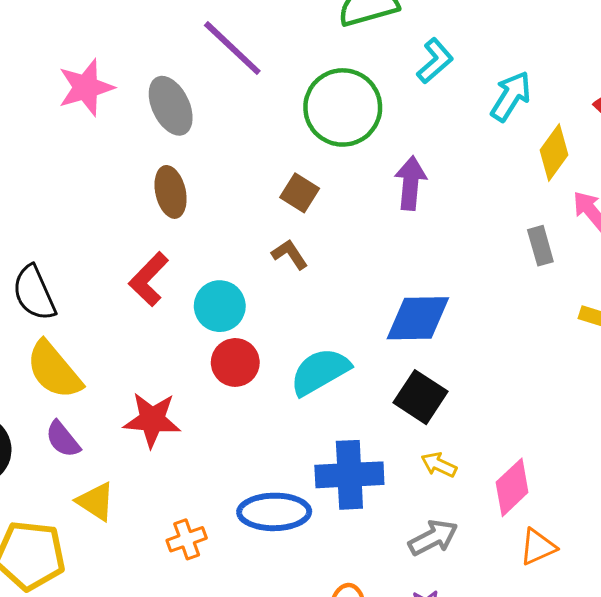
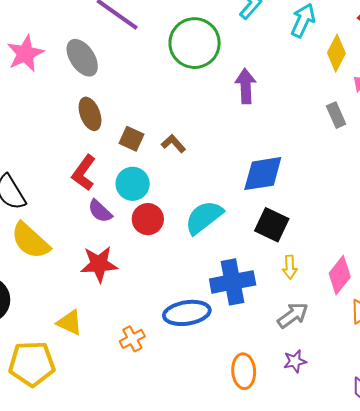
brown square: (300, 193) -> (132, 139), moved
purple semicircle: (63, 439) -> (100, 211), moved
yellow arrow: (439, 465) -> (290, 267), turned -110

